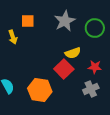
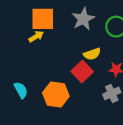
orange square: (28, 21) -> (43, 19), size x1.6
yellow arrow: (13, 37) -> (36, 36), moved, turned -104

